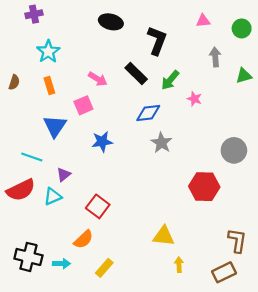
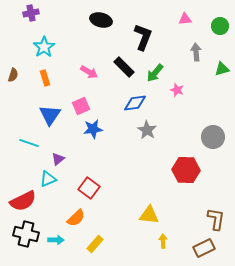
pink square: (83, 105) -> (81, 106), moved
red semicircle: (21, 190) -> (23, 201), moved

